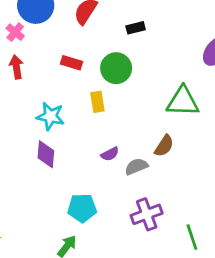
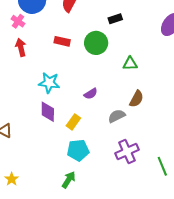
black rectangle: (136, 28) -> (115, 19), moved
green triangle: (183, 101) -> (130, 64), moved, size x0.6
yellow rectangle: (97, 102) -> (73, 122), moved, turned 49
purple semicircle: (110, 154) -> (91, 94), moved

